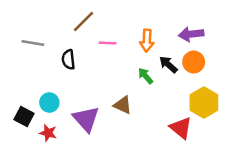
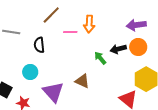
orange arrow: (147, 41) -> (89, 24), moved
black arrow: (168, 65) -> (118, 49), turned -56
cyan circle: (49, 103) -> (30, 72), moved

